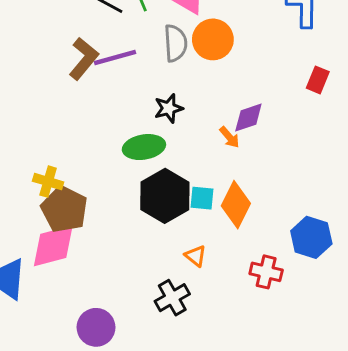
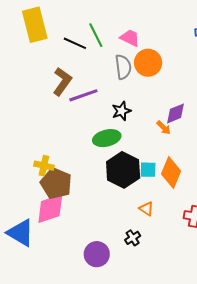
purple line: (115, 57) -> (83, 95), moved
black cross: (172, 298) -> (133, 238), size x0.7
purple circle: (96, 327) -> (97, 254), moved

